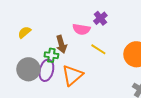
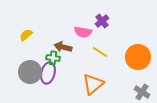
brown arrow: (61, 44) -> (63, 47), turned 120
orange triangle: (72, 75) -> (93, 84), moved

